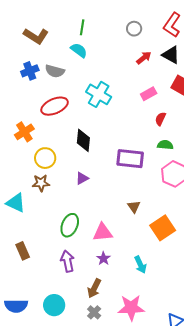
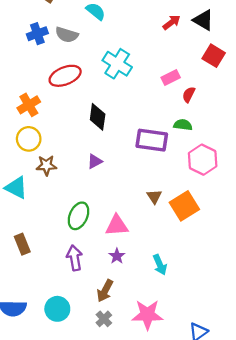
pink rectangle: (149, 94) -> (171, 77), moved
green semicircle: (165, 145) -> (183, 125), moved
yellow circle: (45, 158) -> (29, 139), moved
orange square: (163, 228) -> (184, 206), moved

